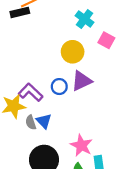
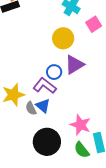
pink square: (106, 40) -> (94, 24), turned 35
purple L-shape: (31, 92) -> (45, 86), moved

